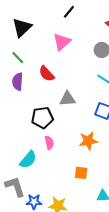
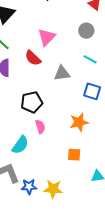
pink triangle: (62, 42) -> (47, 37), moved
gray triangle: (67, 99) -> (62, 73), moved

